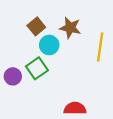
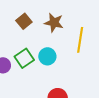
cyan circle: (49, 45) -> (47, 56), moved

